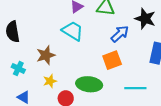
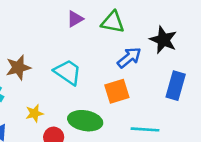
cyan trapezoid: (73, 31) -> (68, 72), moved
brown star: (46, 55) -> (18, 68), moved

